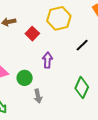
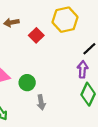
purple arrow: (47, 60) -> (83, 69), moved

